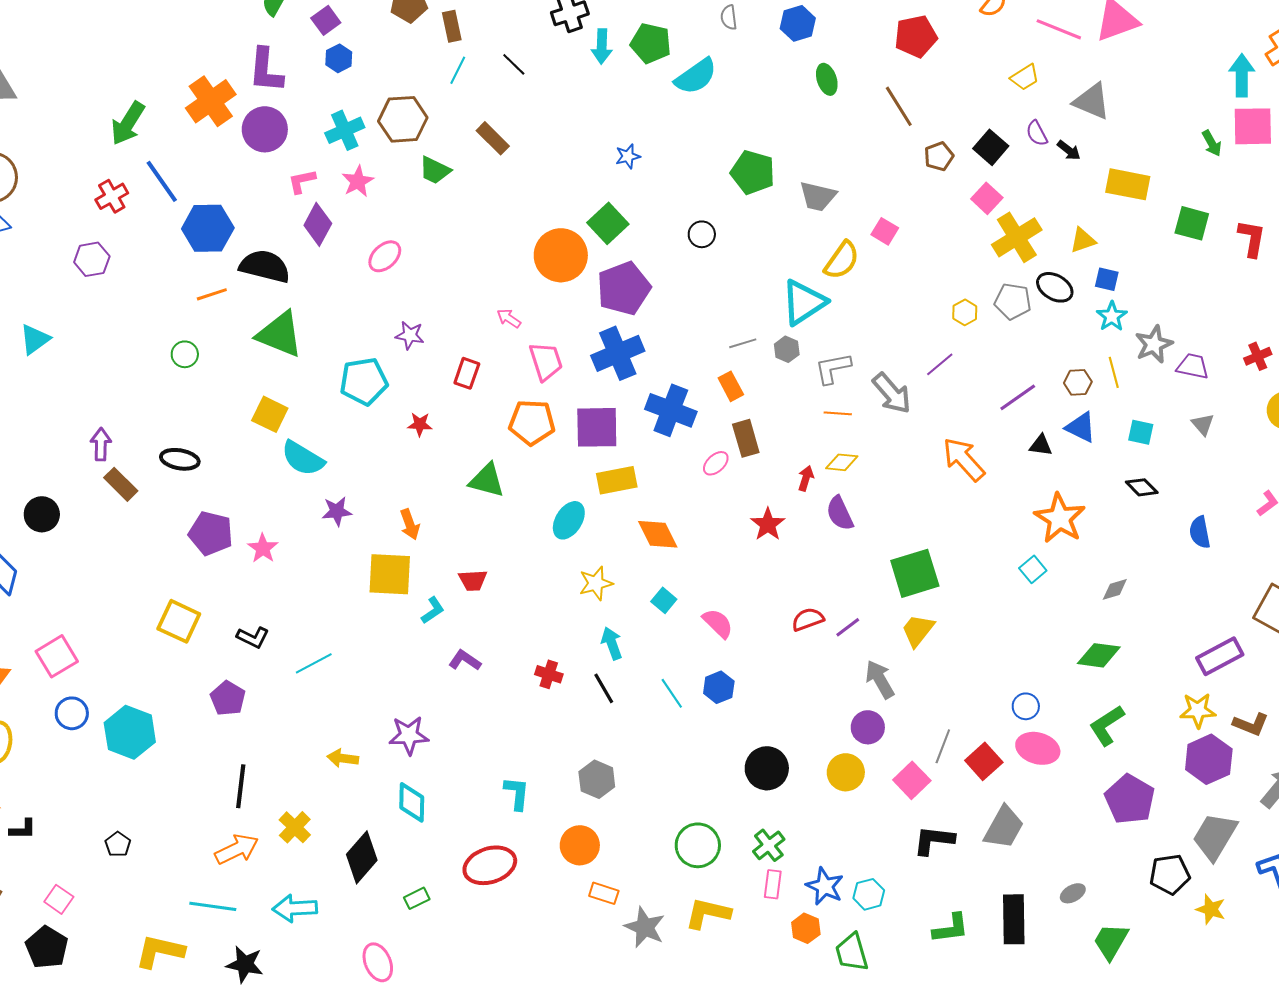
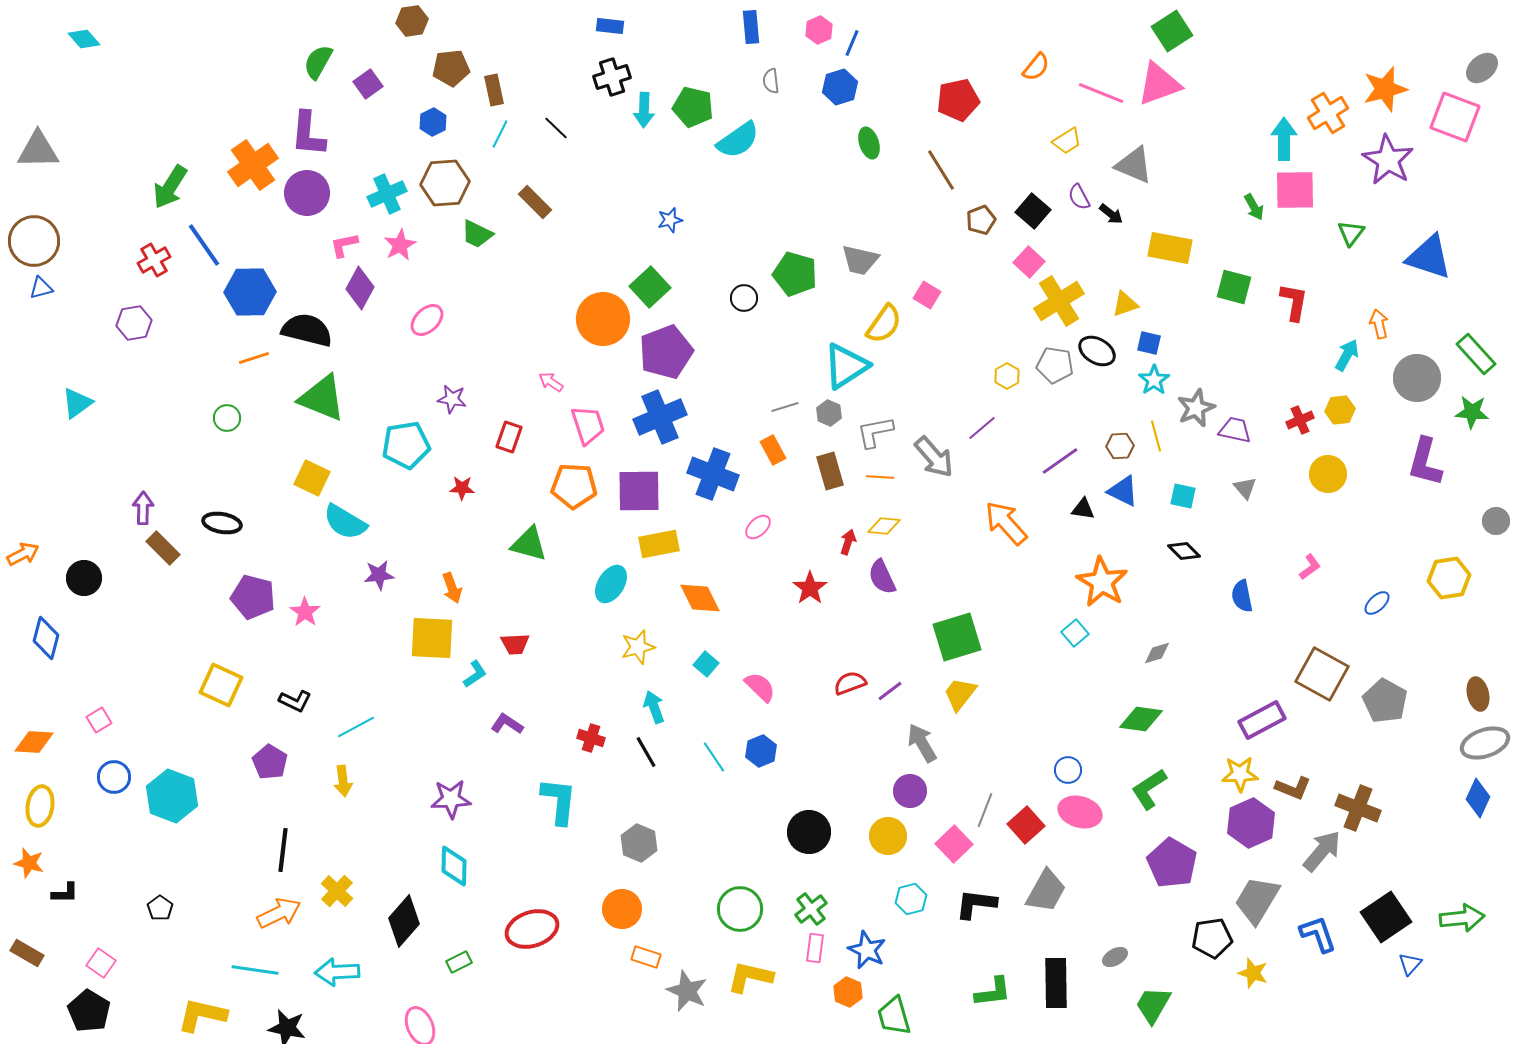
blue hexagon: (339, 58) -> (433, 122), moved
green pentagon: (753, 172) -> (795, 274), moved
brown rectangle: (746, 438) -> (830, 471), moved
pink square: (57, 656) -> (99, 720), size x0.6
yellow arrow: (343, 758) -> (343, 781), moved, turned -104
cyan L-shape: (517, 793) -> (559, 801), moved, size x1.4
cyan hexagon: (869, 894) -> (911, 899), moved

